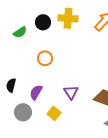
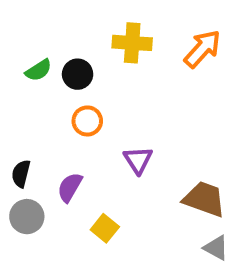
black circle: (43, 22) -> (78, 74), moved
purple triangle: (71, 92) -> (138, 160), moved
gray circle: (23, 112) -> (27, 217), moved

